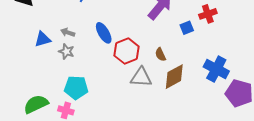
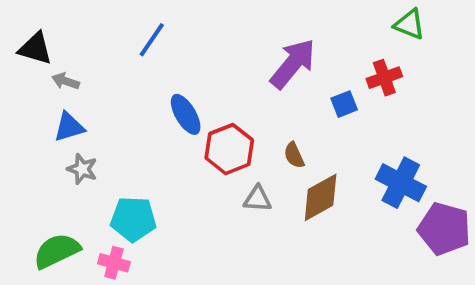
gray arrow: (68, 32) -> (66, 81), moved
gray star: (66, 51) -> (82, 169), moved
gray triangle: (141, 77) -> (258, 199), size x0.7

